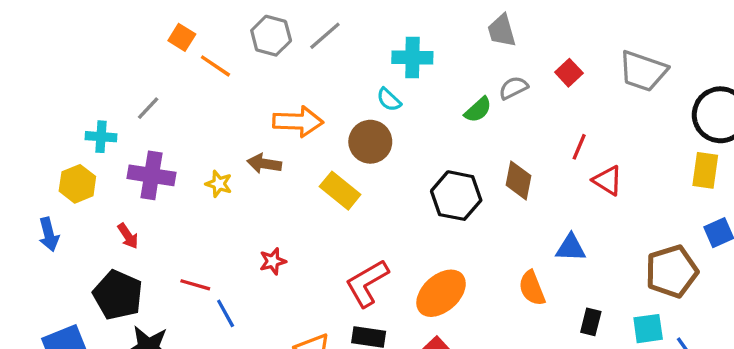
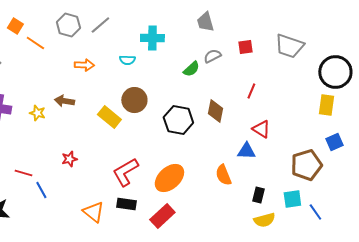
red square: (569, 73) -> (245, 47), turned 35
cyan semicircle: (389, 100) -> (127, 60), moved, turned -42
orange arrow: (298, 122) -> (84, 65), moved, size x0.7
brown circle: (370, 142) -> (134, 100), moved
red triangle: (608, 180) -> (261, 129), moved

